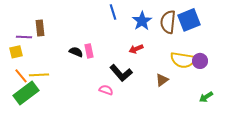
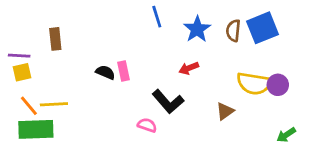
brown semicircle: (168, 22) -> (233, 31), size x0.7
purple line: (24, 37) -> (19, 56), moved
green rectangle: (26, 93) -> (36, 129), turned 35

